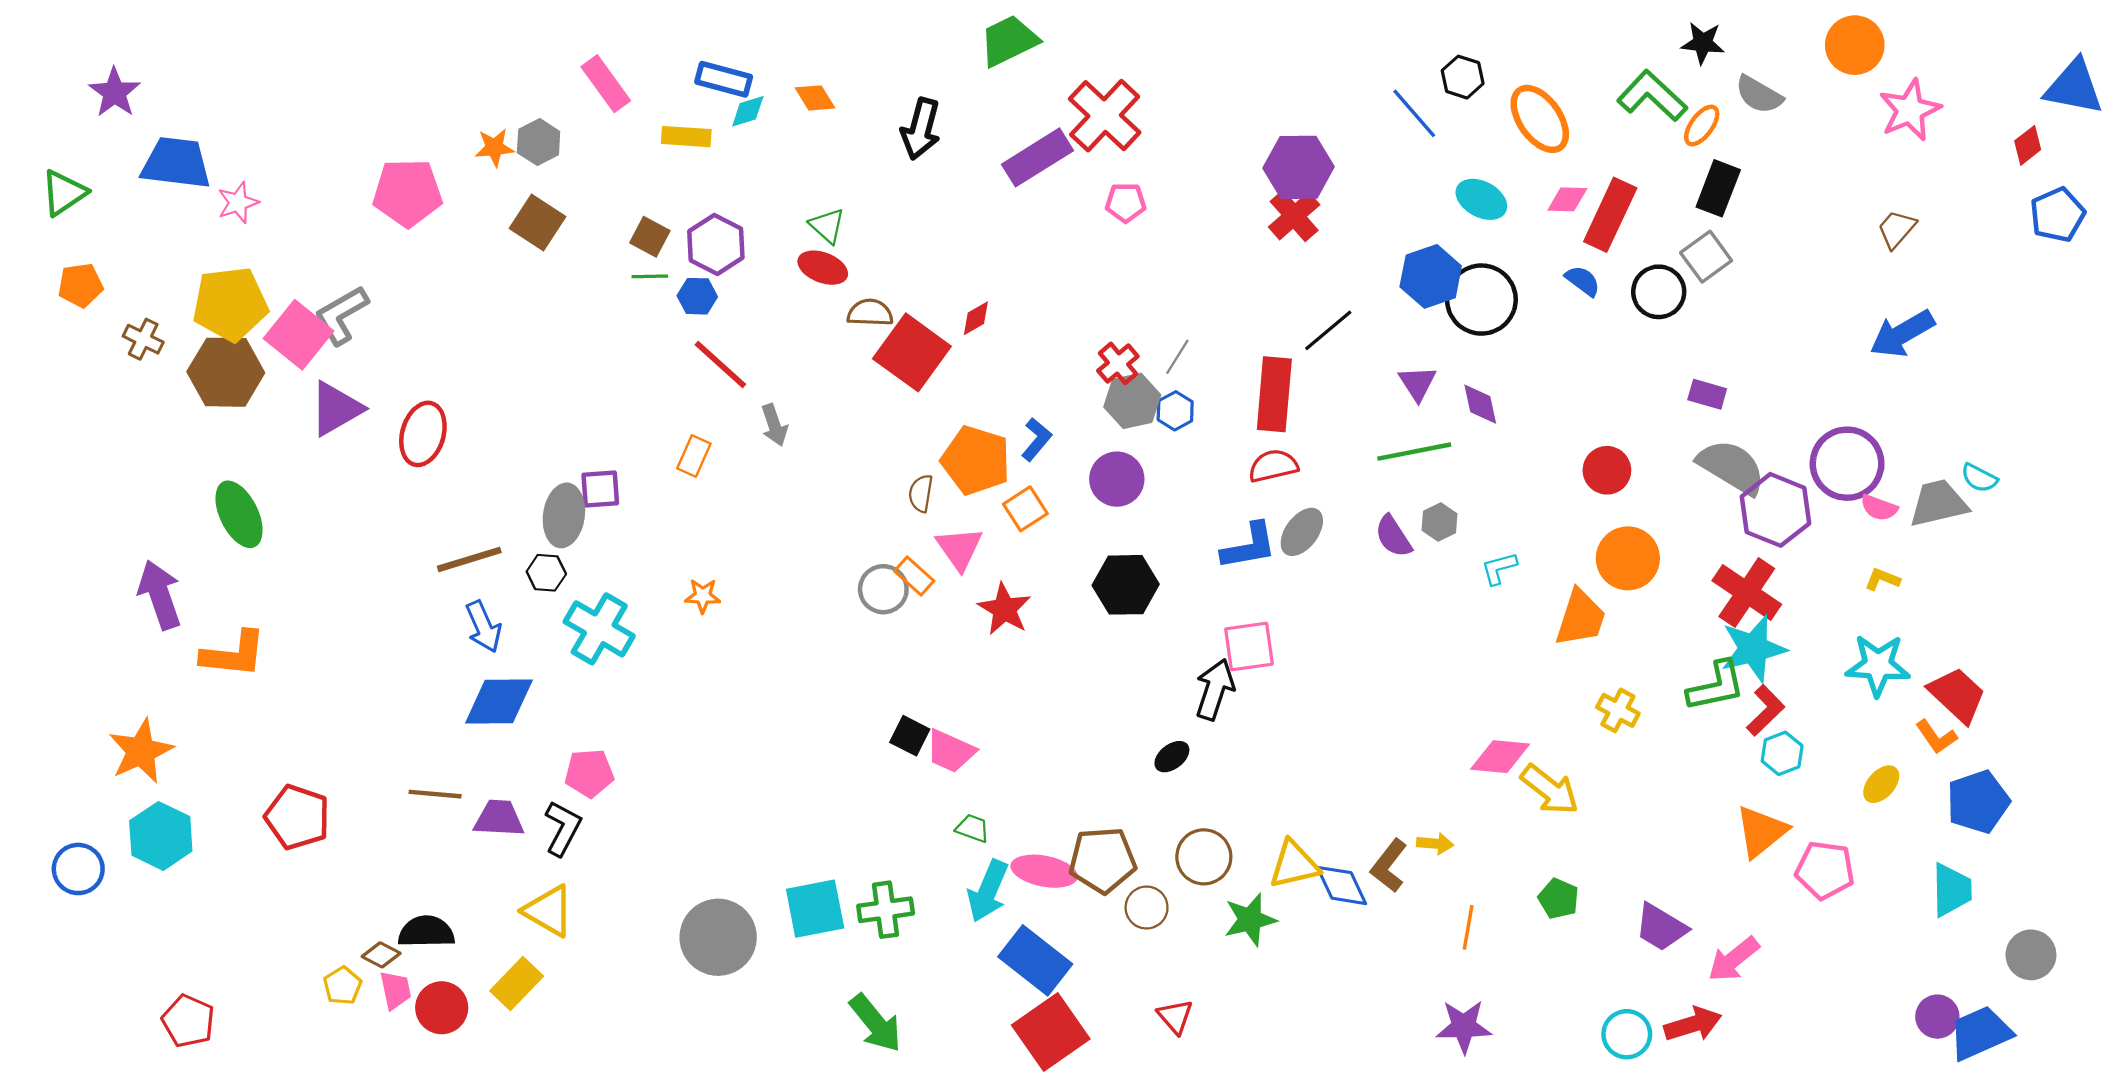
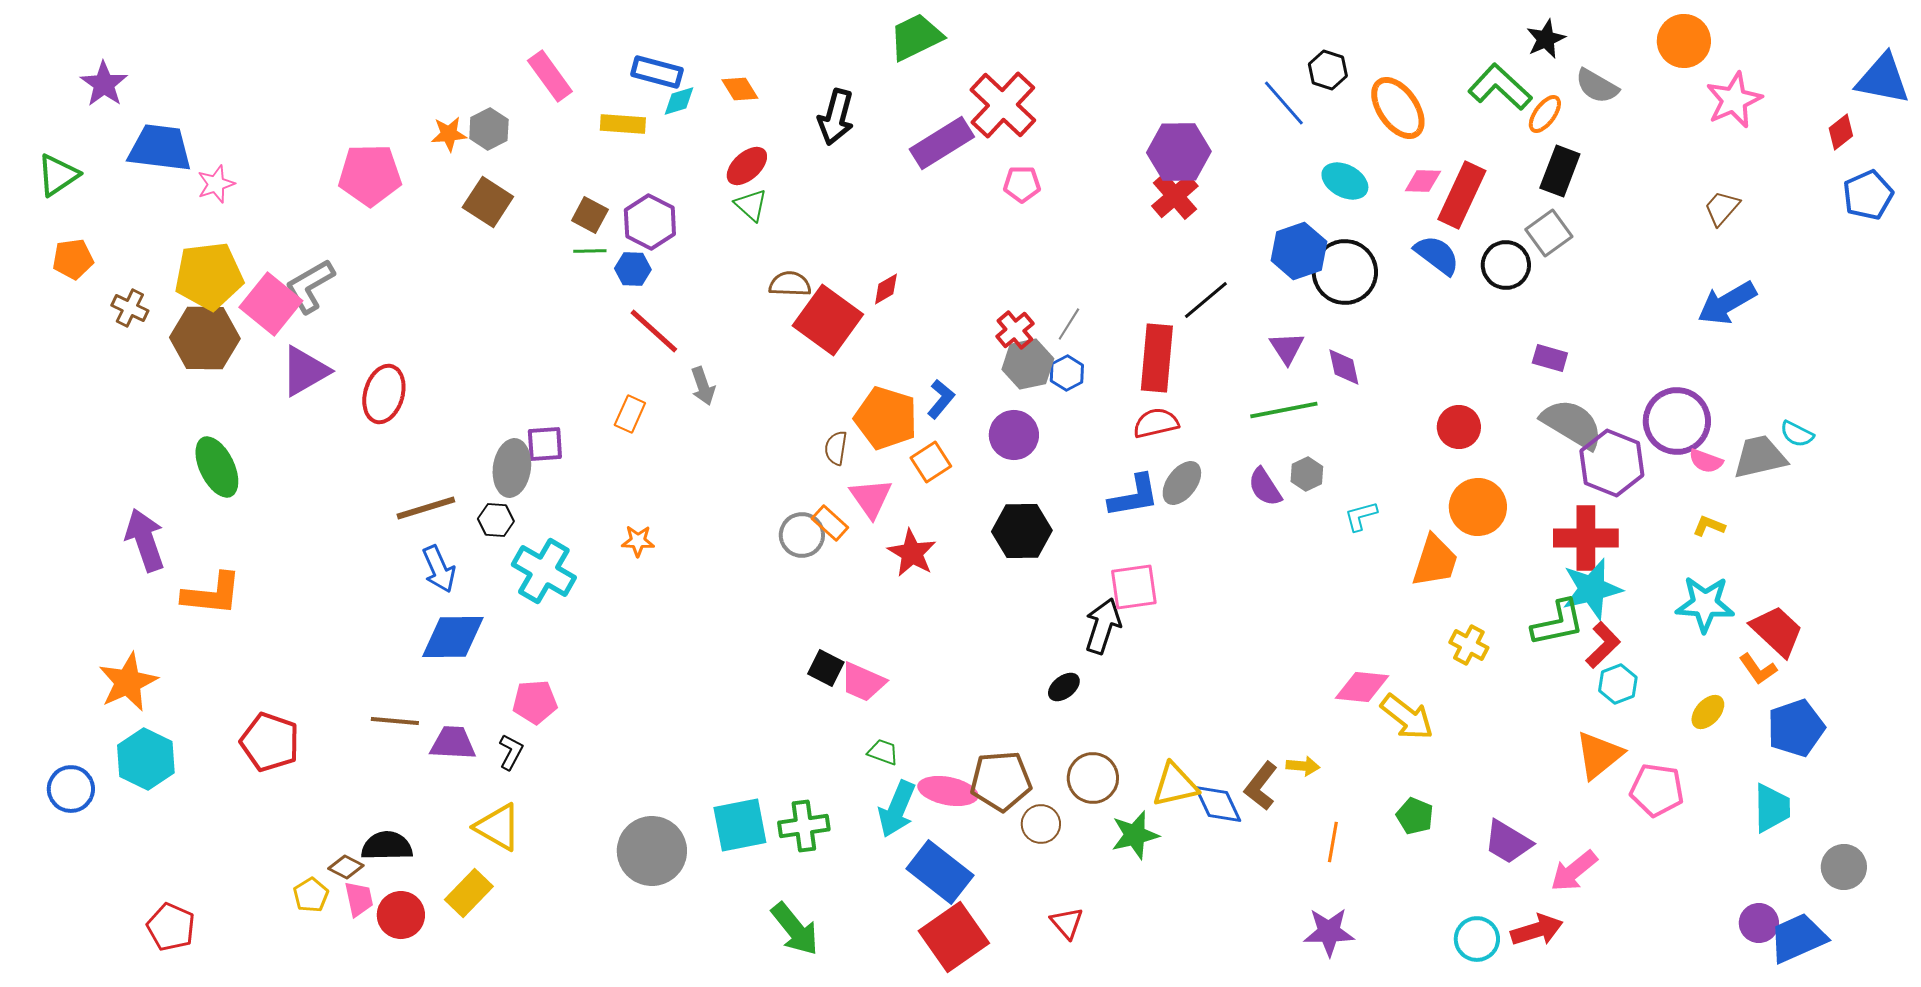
black star: (1703, 43) -> (1546, 39), turned -30
red ellipse: (823, 268) -> (747, 166), moved, turned -63
blue semicircle: (1583, 281) -> (1437, 255), size x1.4
red cross: (1747, 593) -> (1586, 538), turned -34
black L-shape: (563, 828) -> (511, 752), size x0.7

